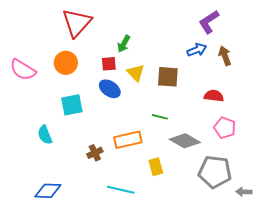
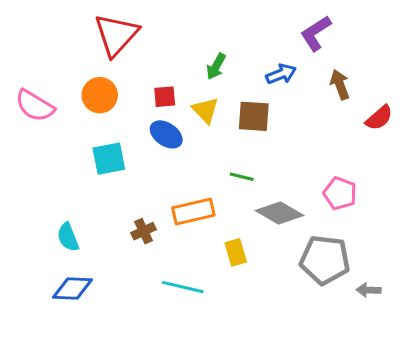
green arrow: (124, 44) -> (216, 66), moved
blue arrow: (197, 50) -> (281, 74), moved
red semicircle: (214, 96) -> (379, 118), moved, turned 132
cyan semicircle: (45, 135) -> (68, 237), moved

